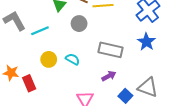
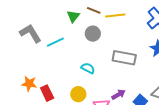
yellow circle: (49, 59) -> (78, 94), moved
purple arrow: (109, 76) -> (119, 94), moved

